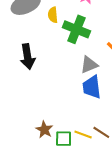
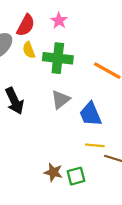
gray triangle: (89, 65) -> (61, 100), moved
yellow line: (83, 134) -> (95, 145), moved

